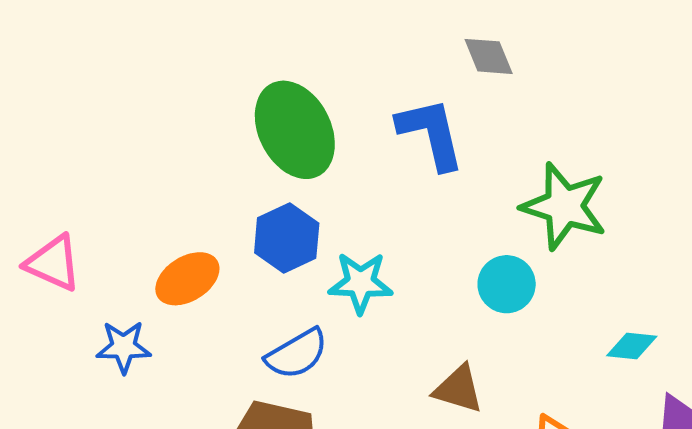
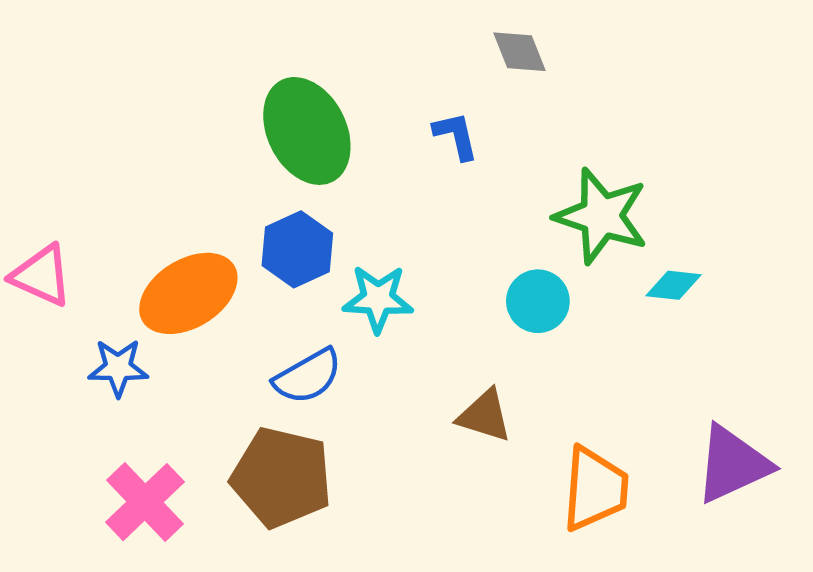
blue L-shape: (431, 133) -> (456, 136), size x0.6
orange ellipse: (187, 279) -> (188, 293), size x1.4
cyan diamond: (632, 346) -> (674, 285), moved

